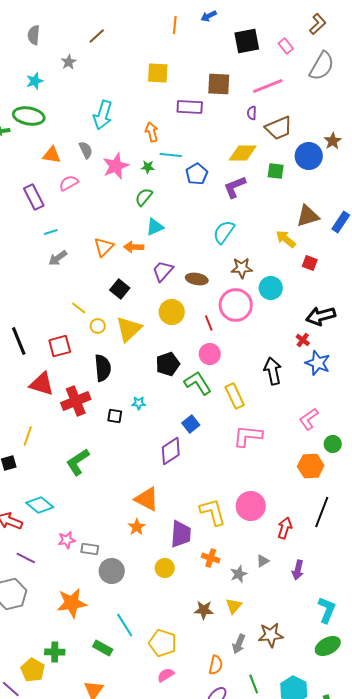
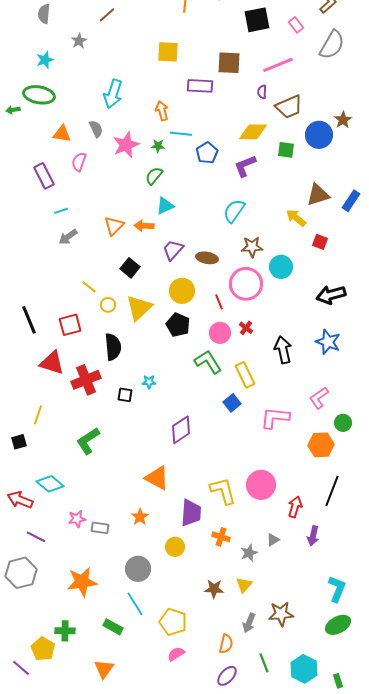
pink semicircle: (69, 183) -> (79, 162), turned -42
red cross: (303, 340) -> (246, 328), moved
black pentagon: (168, 364) -> (178, 325), moved, turned -30
blue square: (191, 424) -> (232, 403), moved
pink L-shape: (248, 436) -> (275, 418), moved
orange star: (137, 527) -> (140, 517), moved
purple arrow: (298, 570) -> (313, 536), moved
gray circle: (112, 571) -> (138, 569), moved

